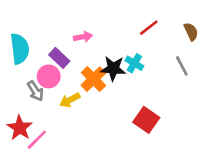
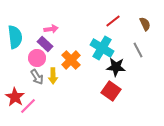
pink arrow: (83, 37) -> (51, 29), moved
cyan cross: (134, 63) -> (102, 48), size x1.6
black star: (113, 68) -> (116, 67), moved
gray arrow: (35, 91) -> (37, 77), moved
yellow arrow: (70, 100) -> (53, 76), turned -63

